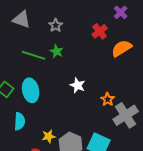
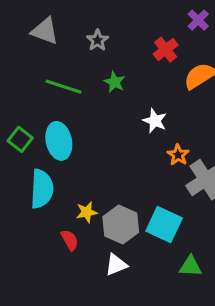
green star: (57, 51) -> (115, 82), moved
white star: (78, 85) -> (155, 121), moved
cyan semicircle: (20, 121) -> (42, 189), size x1.4

